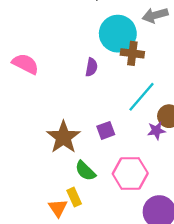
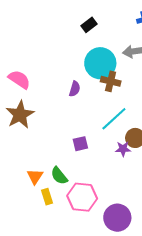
brown star: (63, 137) -> (20, 115), moved
pink hexagon: (130, 173) -> (82, 197), moved
orange triangle: (58, 208) -> (35, 176), moved

